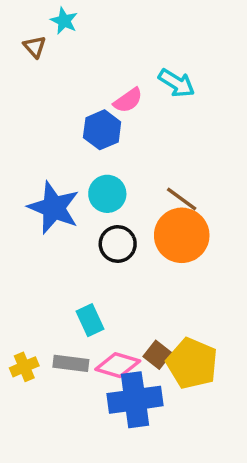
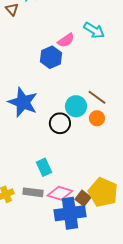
cyan circle: (107, 194) -> (76, 106), moved
orange circle: (182, 235) -> (97, 118), size x0.5
brown square: (157, 355) -> (83, 198), moved

